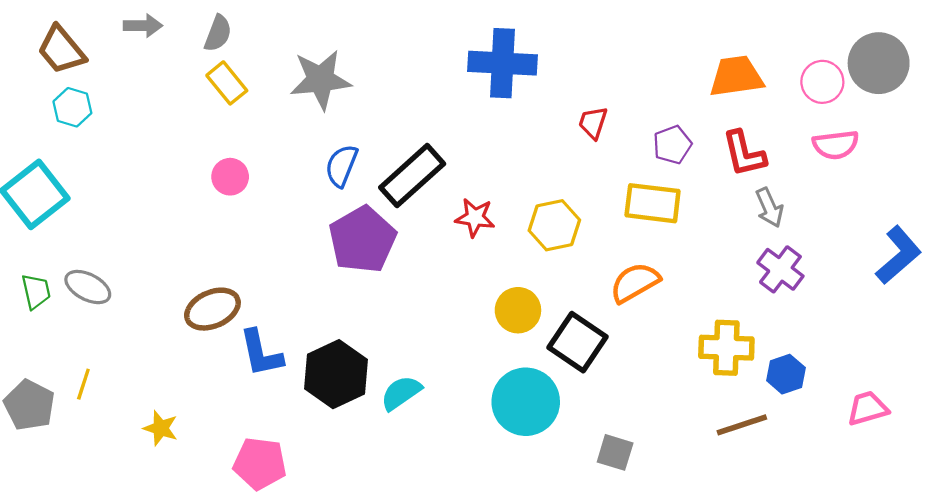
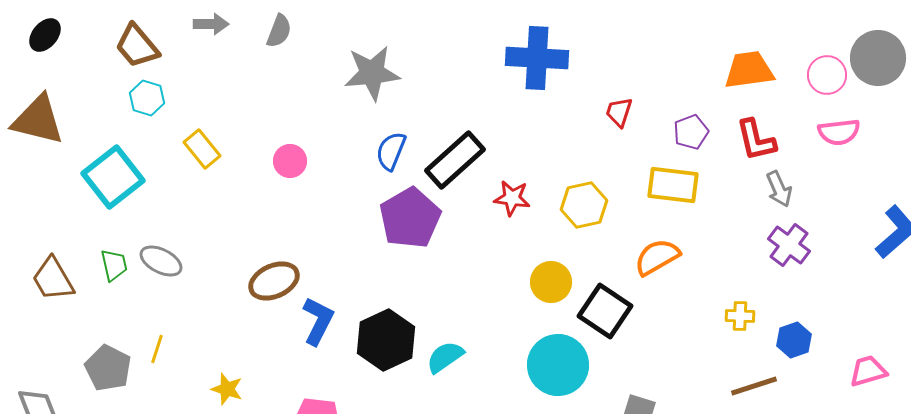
yellow rectangle: (227, 83) -> (202, 149), moved
yellow cross: (726, 348) -> (740, 316), size x0.6
blue L-shape: (261, 353) -> (318, 321), turned -141

